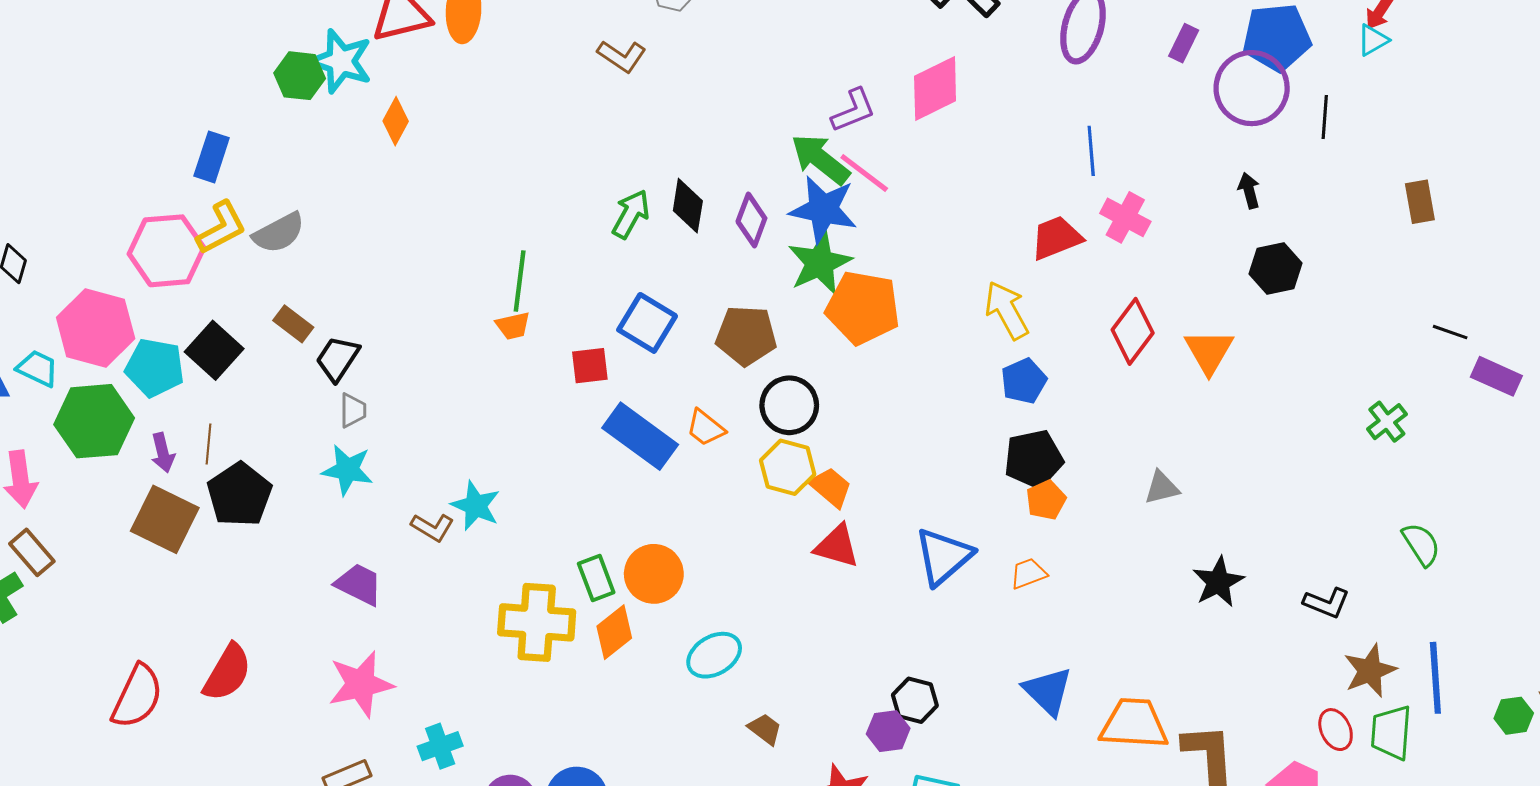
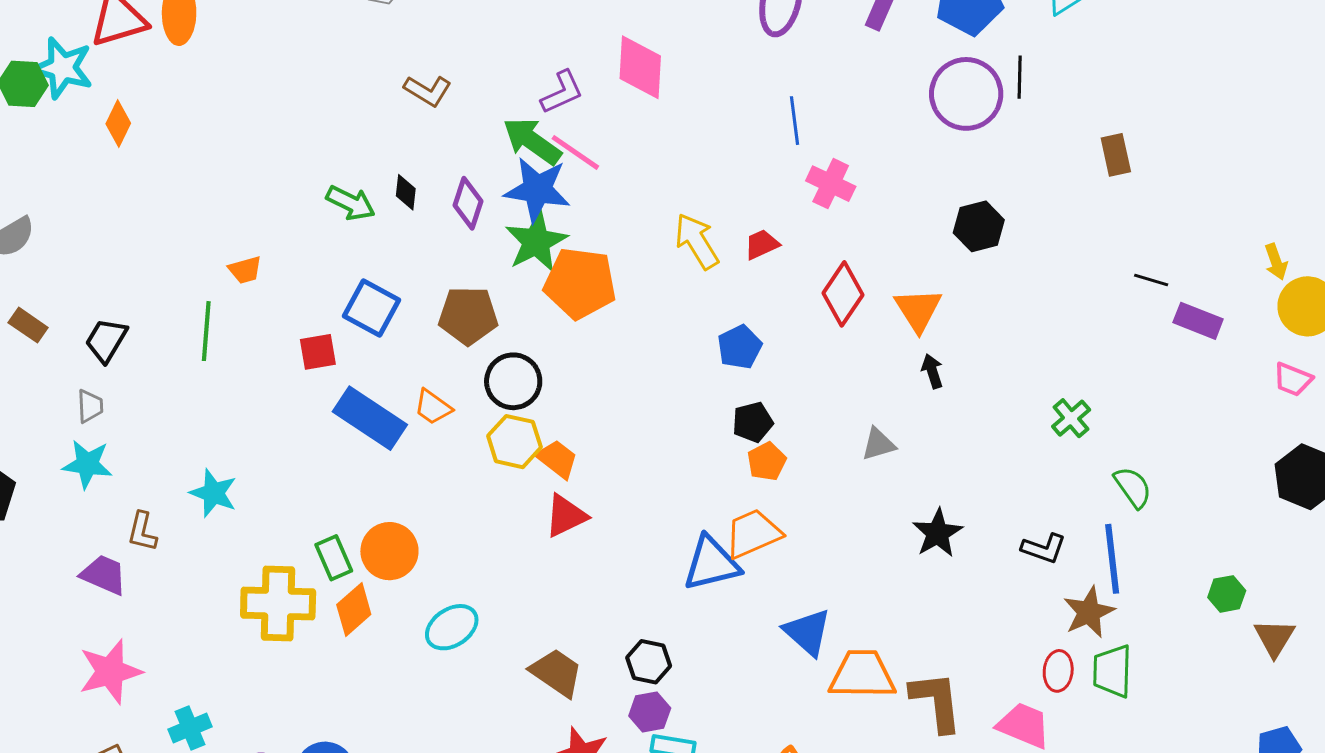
brown L-shape: (622, 56) -> (428, 91), moved
purple circle: (1252, 88) -> (966, 94), moved
pink diamond: (935, 89) -> (640, 67), turned -58
black arrow: (1249, 190) -> (932, 371), moved
black diamond: (688, 206) -> (406, 192), size x0.7
green arrow: (631, 214) -> (351, 203), turned 90
red trapezoid: (1056, 238) -> (762, 244), moved, size x0.7
green line: (520, 281) -> (206, 331), moved
yellow arrow: (1007, 310) -> (697, 241), moved
orange trapezoid: (513, 326) -> (245, 270), moved
black trapezoid: (338, 359) -> (106, 340), moved
green cross: (1387, 422) -> (1071, 418), moved
black pentagon: (1034, 459) -> (753, 422), size x0.7
brown L-shape: (432, 527) -> (142, 532), moved, turned 75
red triangle: (837, 546) -> (566, 516), turned -39
blue triangle: (943, 557) -> (712, 563), moved, turned 30
orange trapezoid: (1028, 573) -> (753, 534), size x1.6
blue line: (1435, 678) -> (1112, 559), moved
blue triangle: (1048, 691) -> (807, 632), moved
green hexagon: (1514, 716) -> (1227, 594), moved
brown trapezoid: (765, 729) -> (556, 673), moved, size x1.6
red ellipse: (1336, 730) -> (1058, 671), turned 33
purple hexagon: (888, 731) -> (650, 712), moved

